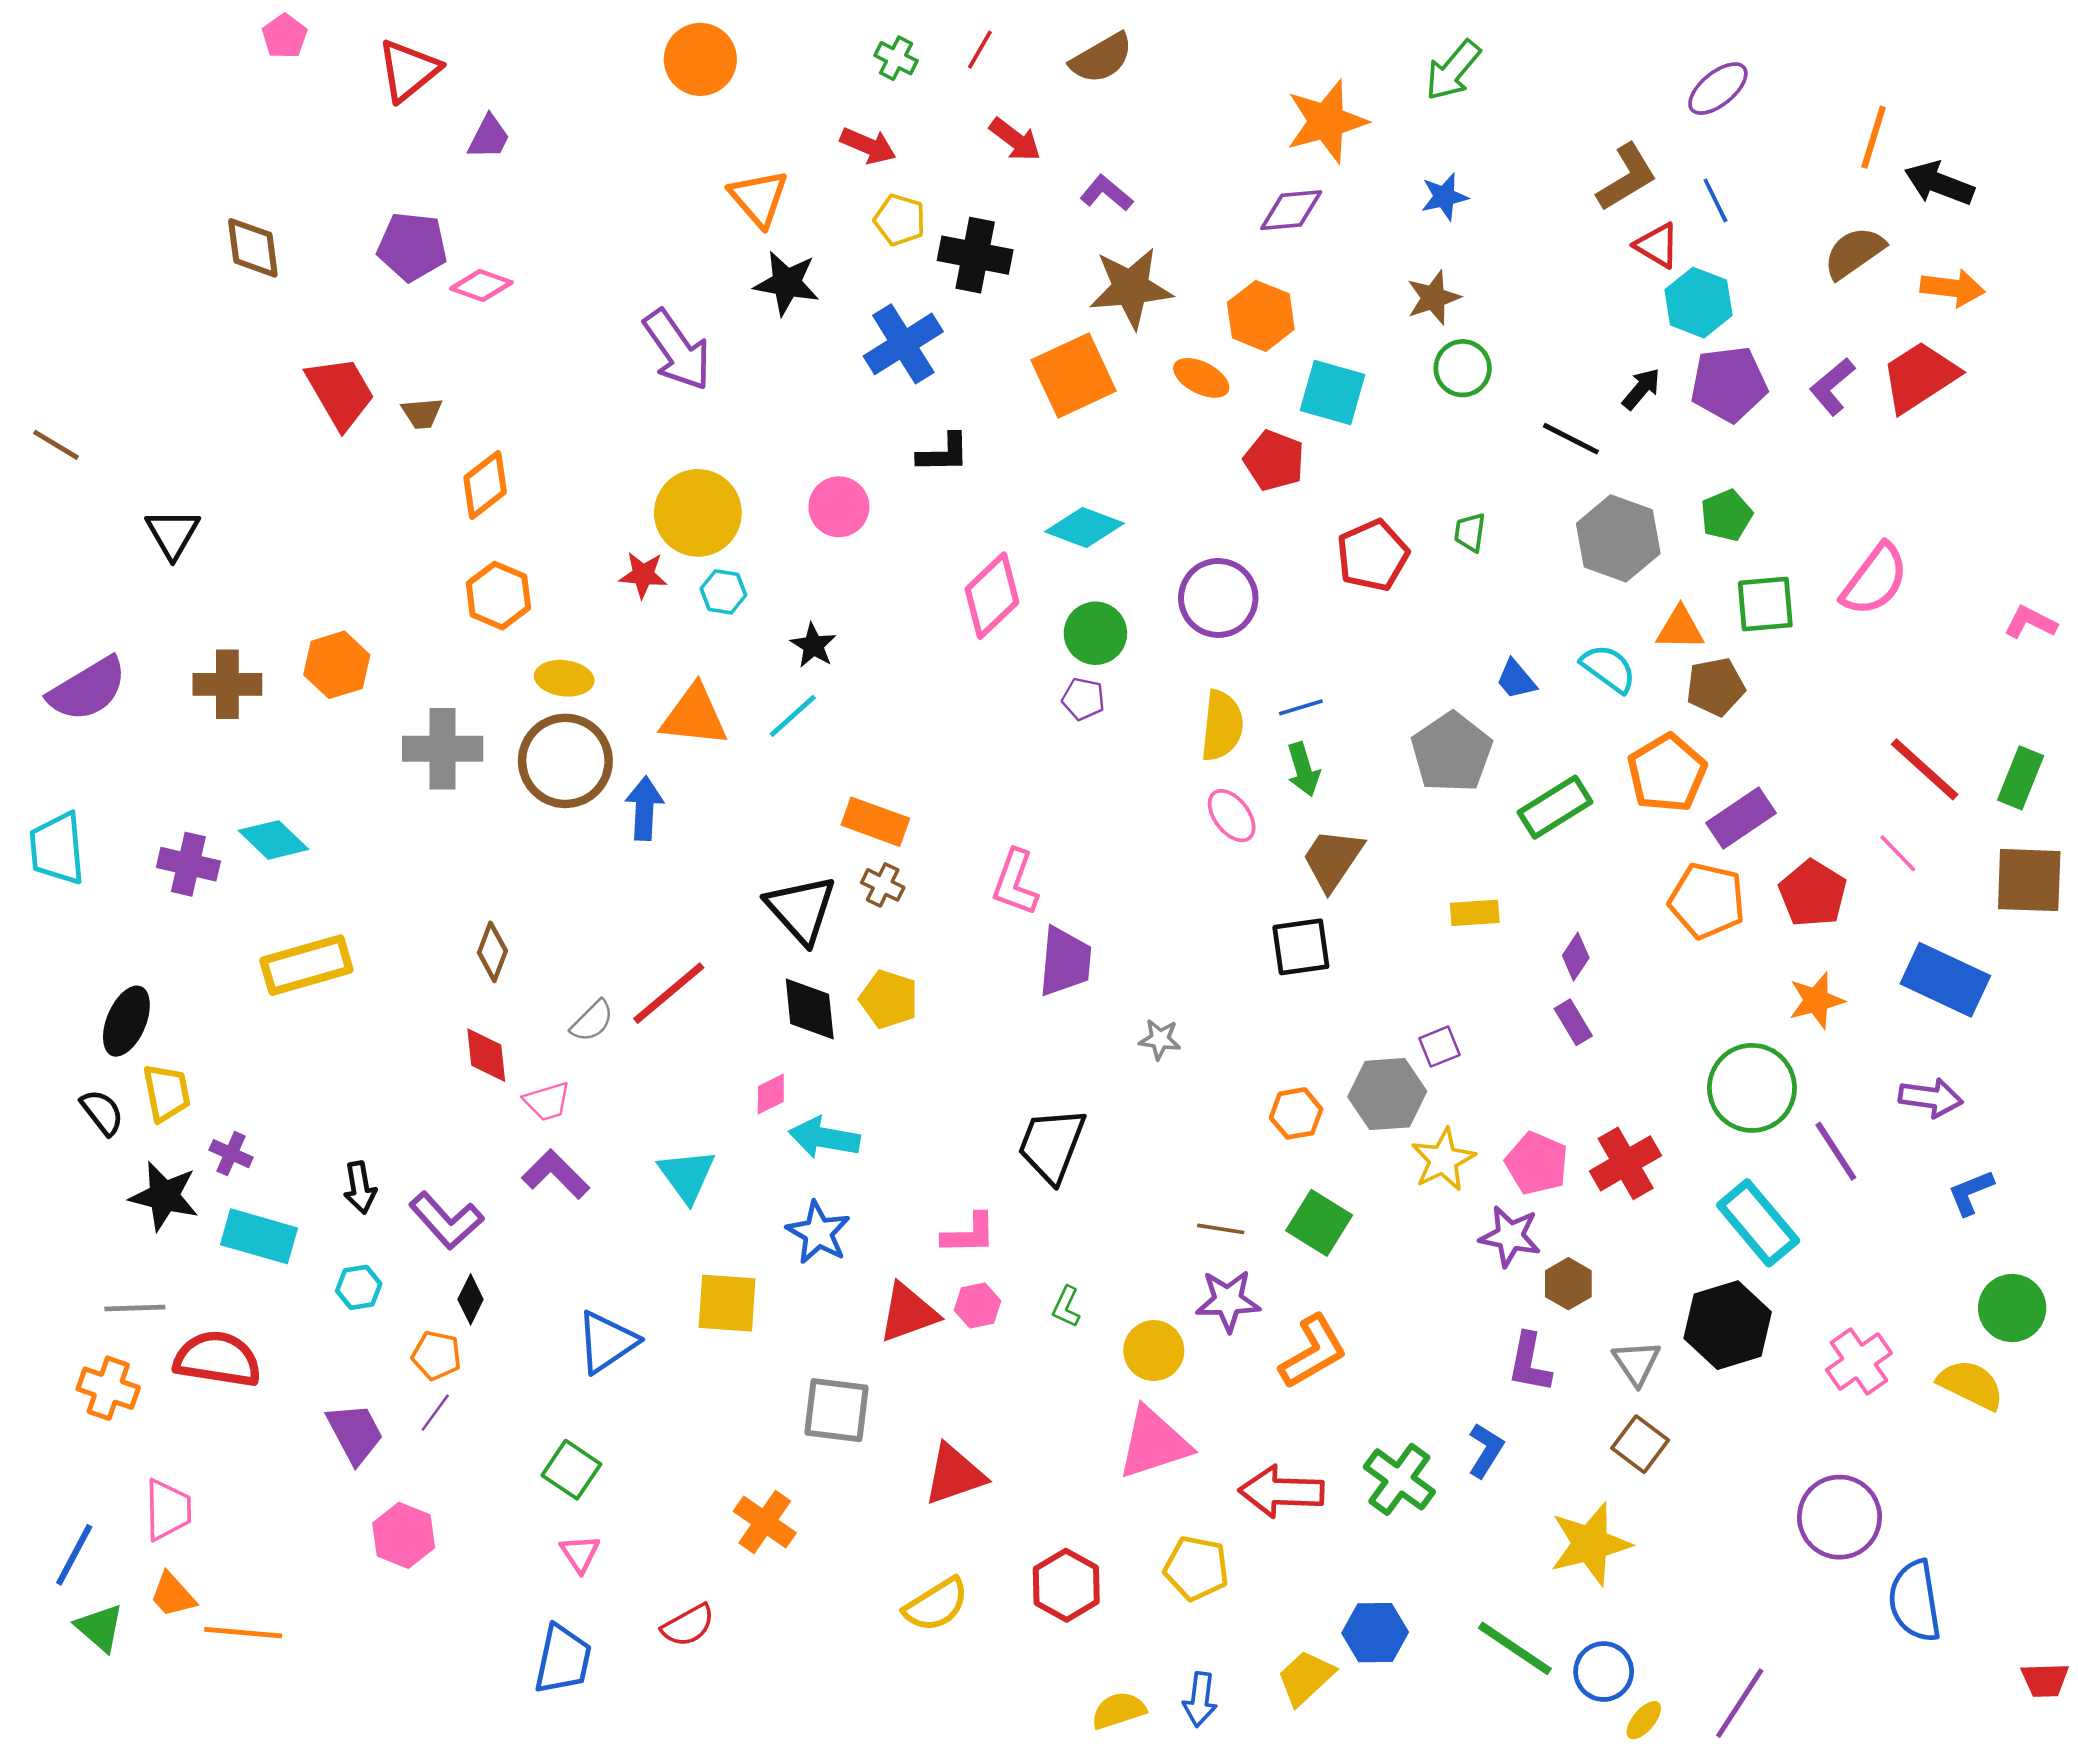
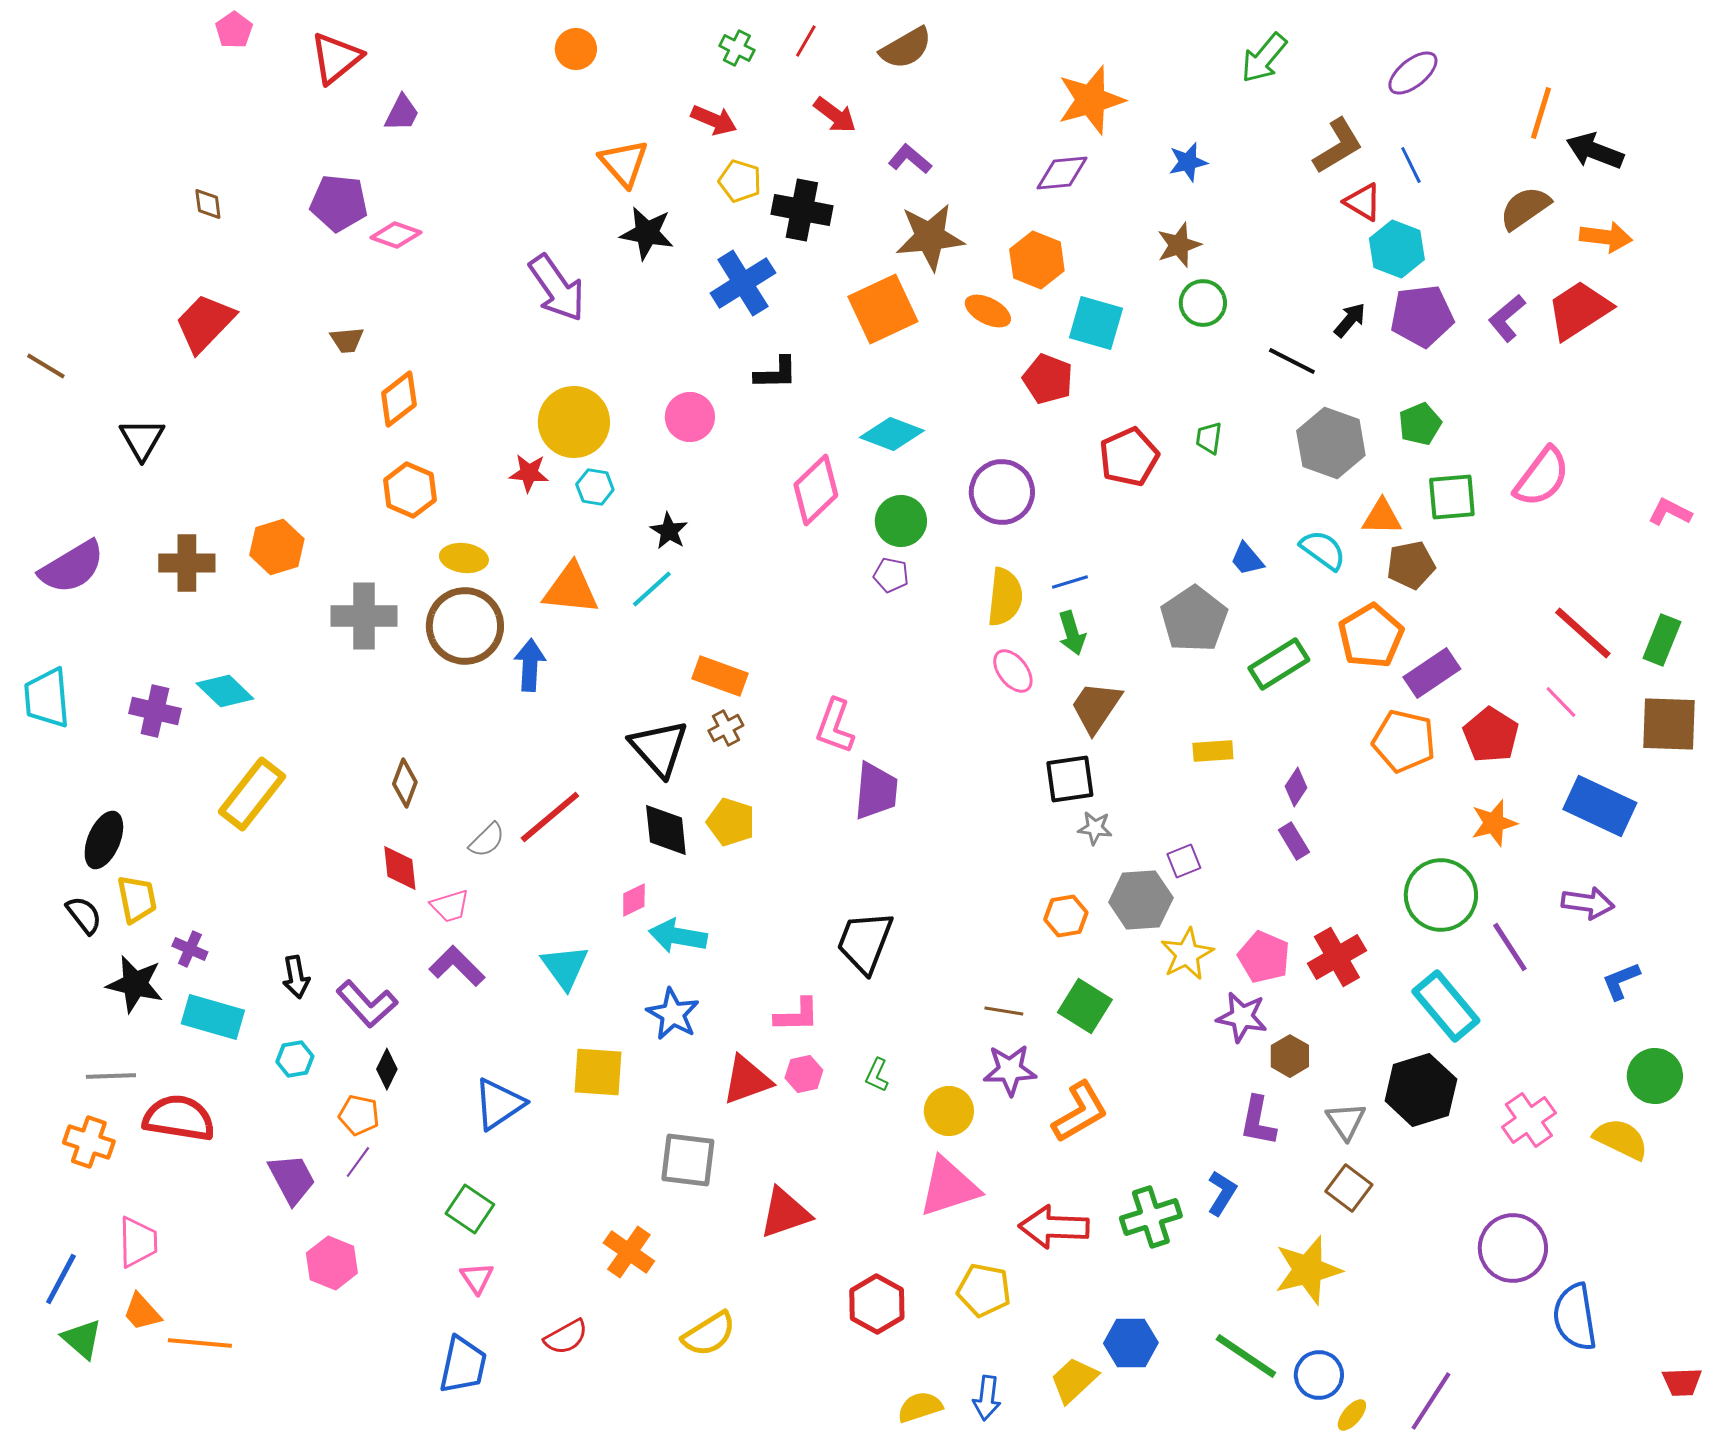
orange circle: (700, 59) -> (576, 49), size x0.7
green arrow: (1453, 70) -> (1264, 58), moved
brown diamond: (253, 248) -> (208, 204), size x0.6
red trapezoid: (340, 393) -> (205, 323), moved, turned -106
brown cross: (883, 885) -> (726, 728), turned 36
yellow rectangle: (306, 965) -> (252, 794), turned -36
gray star: (1160, 1039) -> (1095, 828), moved
green cross: (1399, 1479) -> (1151, 1217), turned 36
yellow semicircle: (936, 1605) -> (709, 1334), moved

